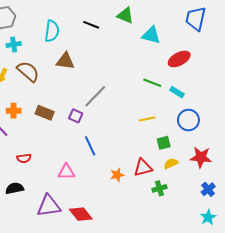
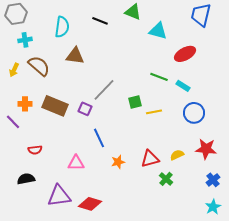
brown rectangle: (45, 113) -> (55, 106), size x1.4
green square: (164, 143) -> (135, 102), moved
orange star: (117, 175) -> (118, 162), moved
green cross: (159, 188) -> (166, 179), turned -32
red diamond: (81, 214) -> (90, 204), turned -35

